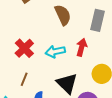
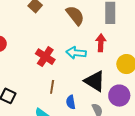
cyan arrow: (55, 51) -> (76, 53), turned 30

